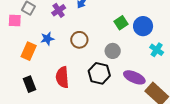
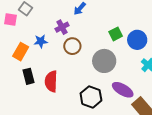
purple cross: (59, 10) -> (62, 27), moved
gray circle: (113, 51) -> (104, 61), size x1.5
black hexagon: (99, 73) -> (91, 97), moved
black rectangle: (29, 84) -> (29, 76), moved

